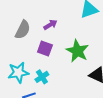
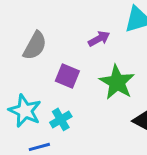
purple arrow: (50, 25) -> (99, 39), moved
cyan star: (18, 72) -> (25, 111), turned 30

